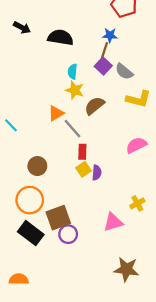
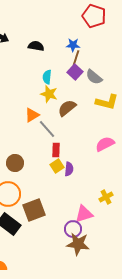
blue star: (110, 35) -> (73, 45), moved
black semicircle: (60, 37) -> (36, 46), size x0.7
purple circle: (68, 234) -> (73, 229), moved
brown star: (126, 269) -> (78, 244), moved

